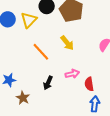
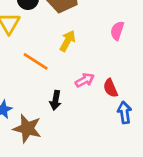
yellow arrow: (67, 43) -> (67, 41), turned -98
brown star: (23, 98) -> (27, 129), size x1.5

